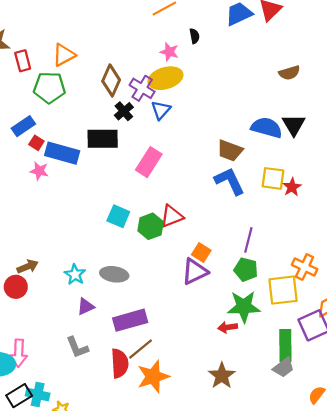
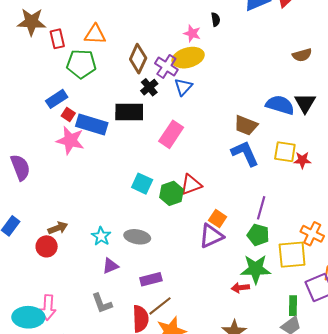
orange triangle: (64, 55) -> (95, 34), turned 30
pink star: (39, 171) -> (70, 140), size x1.6
red star: (292, 187) -> (302, 160), turned 30
purple rectangle: (130, 320) -> (151, 279), size x0.7
green rectangle: (285, 346) -> (293, 306), size x0.7

